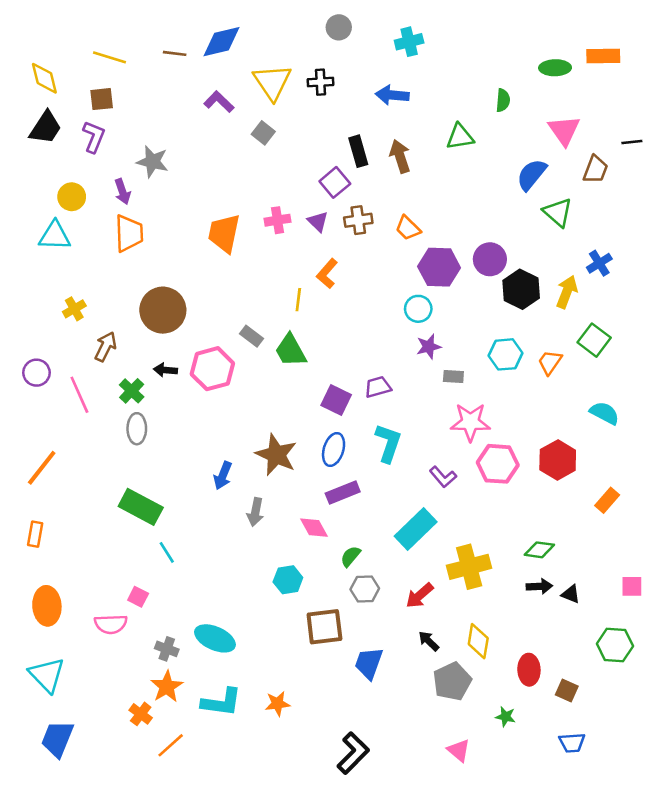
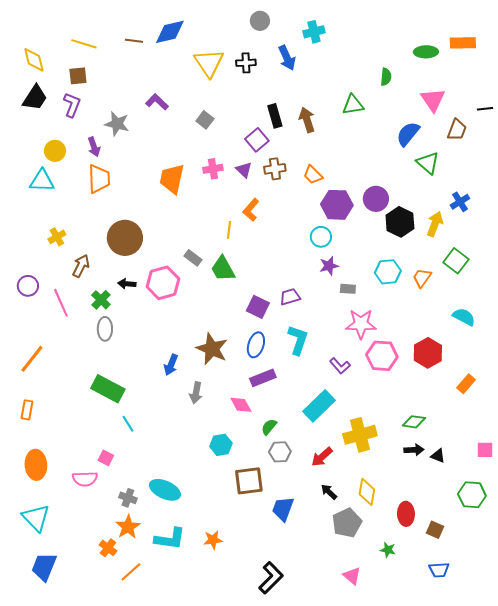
blue arrow: (392, 95) -> (287, 58), moved, turned -120
purple L-shape: (219, 102) -> (157, 102), moved
gray square: (263, 133) -> (205, 120), moved

